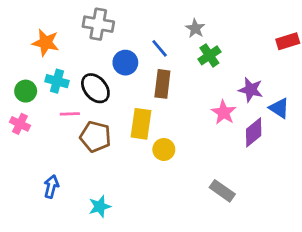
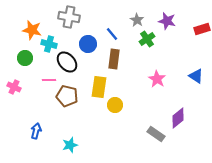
cyan cross: (57, 81) -> (49, 44), moved
purple star: (251, 90) -> (167, 21), moved
green circle: (26, 91) -> (25, 58), moved
purple diamond: (254, 132) -> (178, 118), moved

